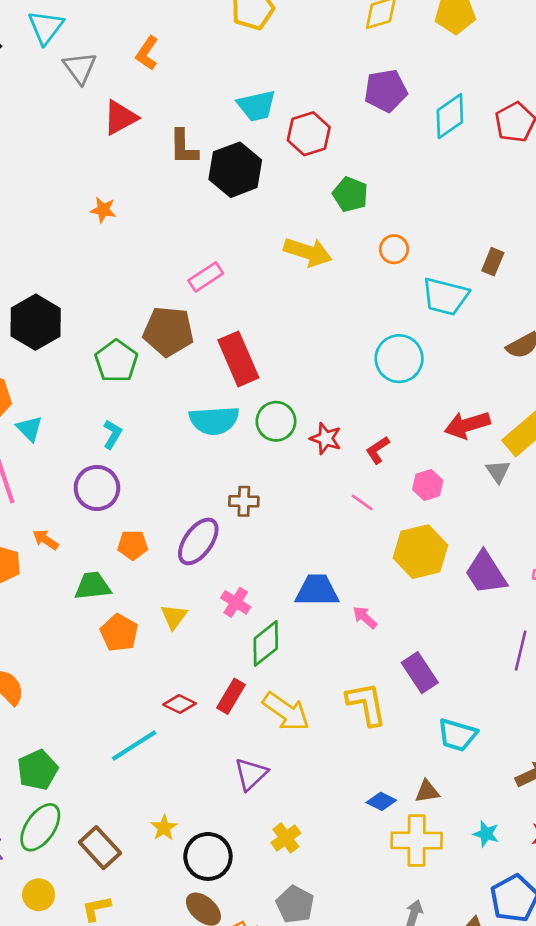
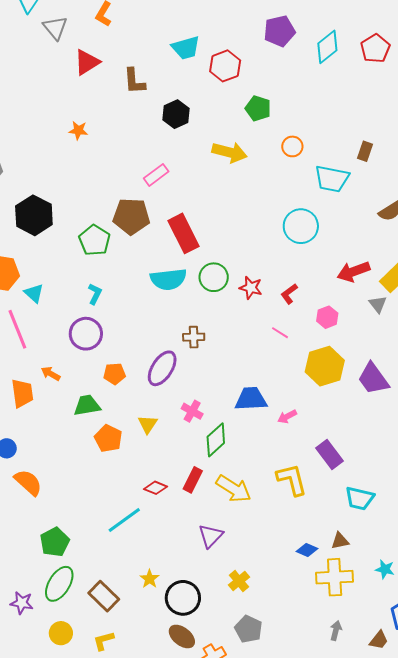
black hexagon: (235, 170) -> (176, 114), moved, size x0.7
pink arrow: (365, 617) -> (287, 417), turned -66

